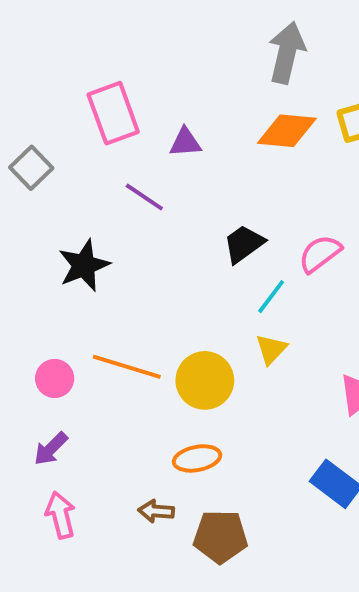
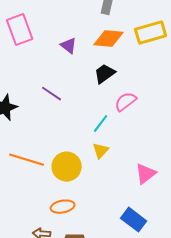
purple triangle: (185, 142) -> (69, 46), moved, turned 42
purple line: (144, 197) -> (52, 94), moved
black trapezoid: (244, 244) -> (105, 74), moved

